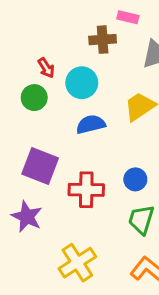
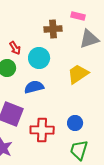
pink rectangle: (128, 17) -> (78, 16), moved
blue semicircle: (91, 124) -> (34, 87), moved

